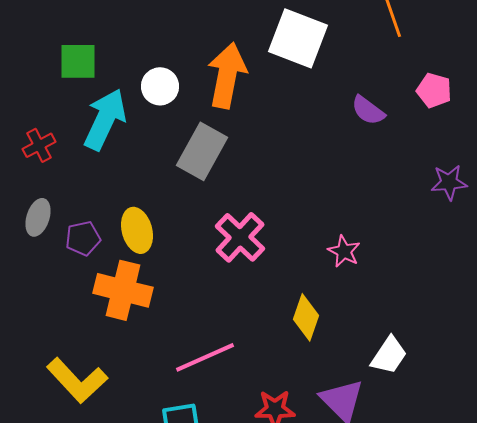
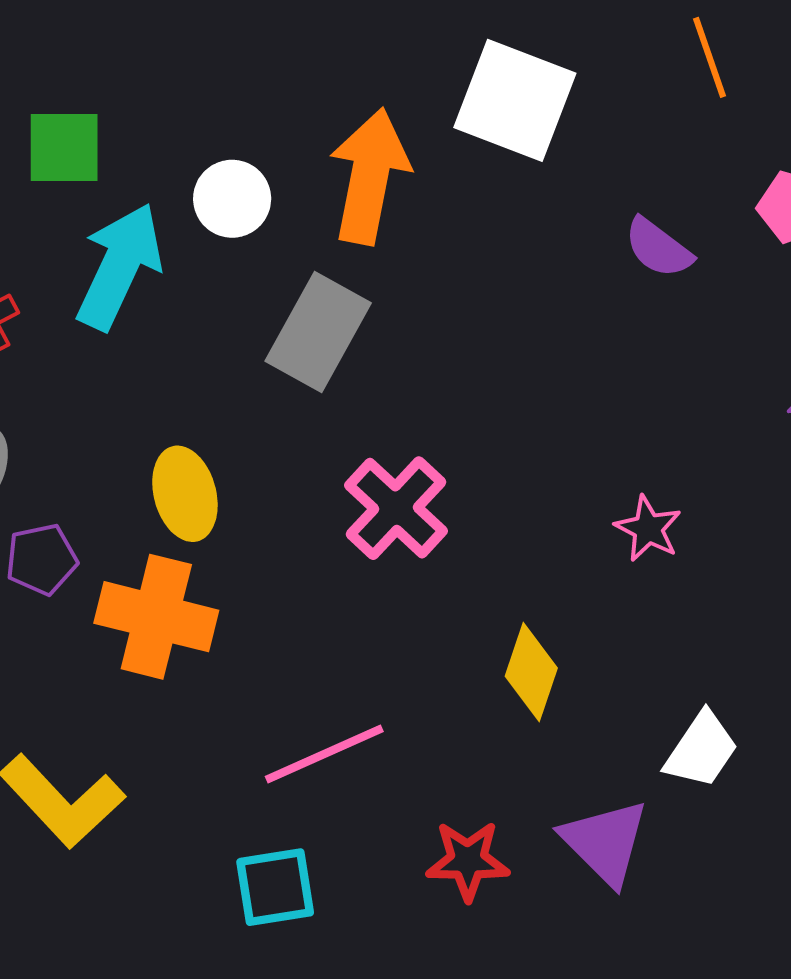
purple pentagon: (83, 238) -> (42, 559), moved
pink star: (344, 251) -> (648, 529), moved

